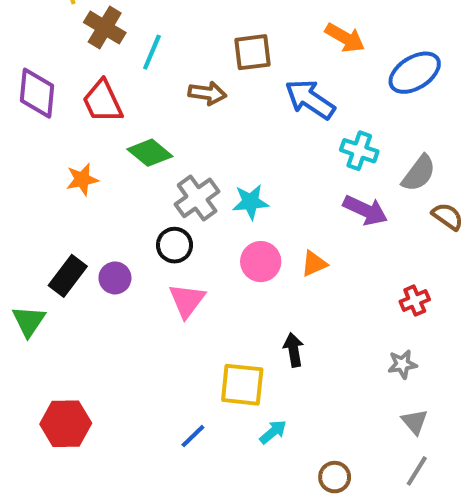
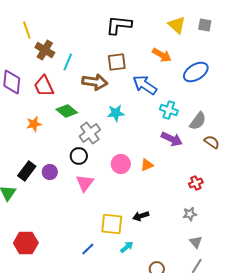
brown arrow: (207, 93) -> (95, 82), size x1.4
cyan star: (250, 202) -> (116, 113), moved
black arrow: (294, 350) -> (141, 216), moved, turned -98

